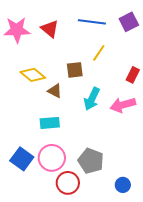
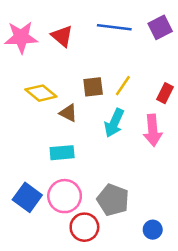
yellow line: (99, 53) -> (123, 86), moved
pink arrow: (123, 105) -> (153, 130), turned -80

